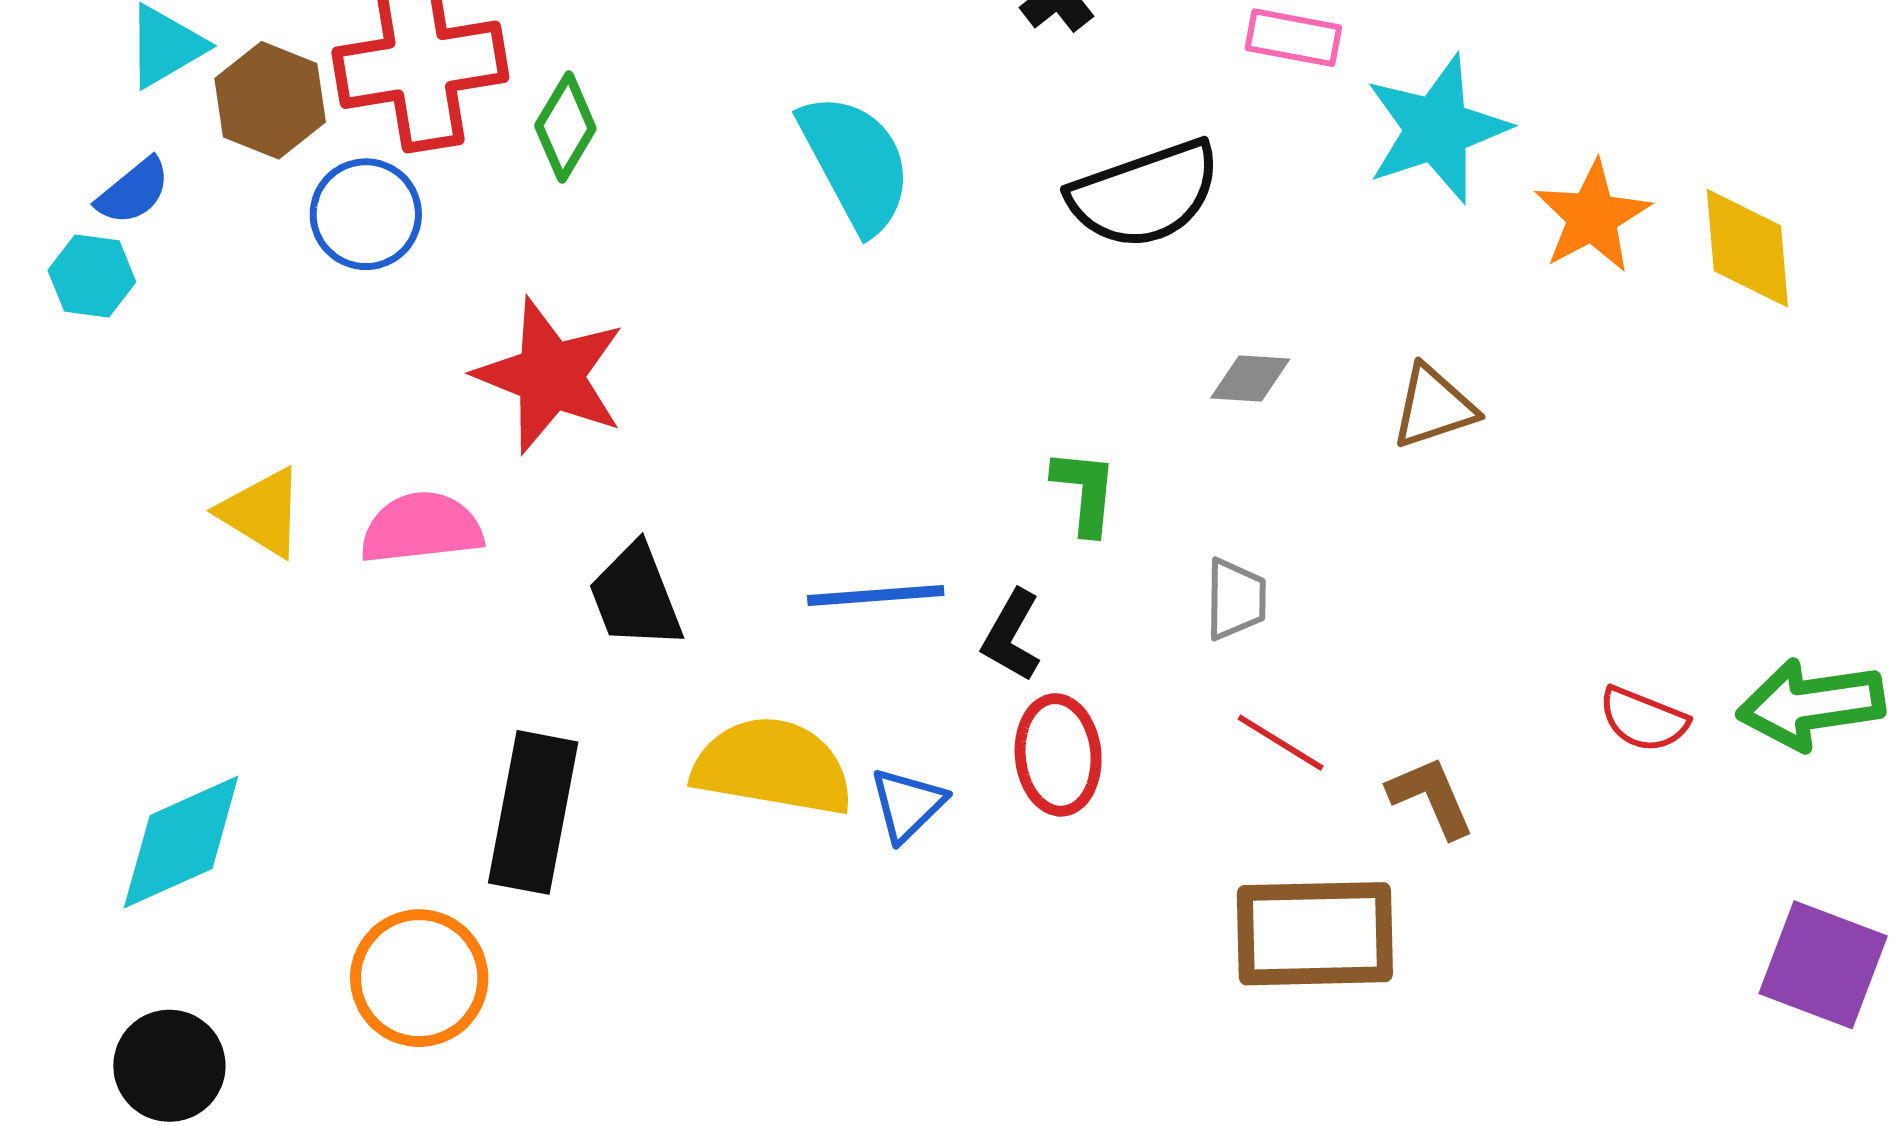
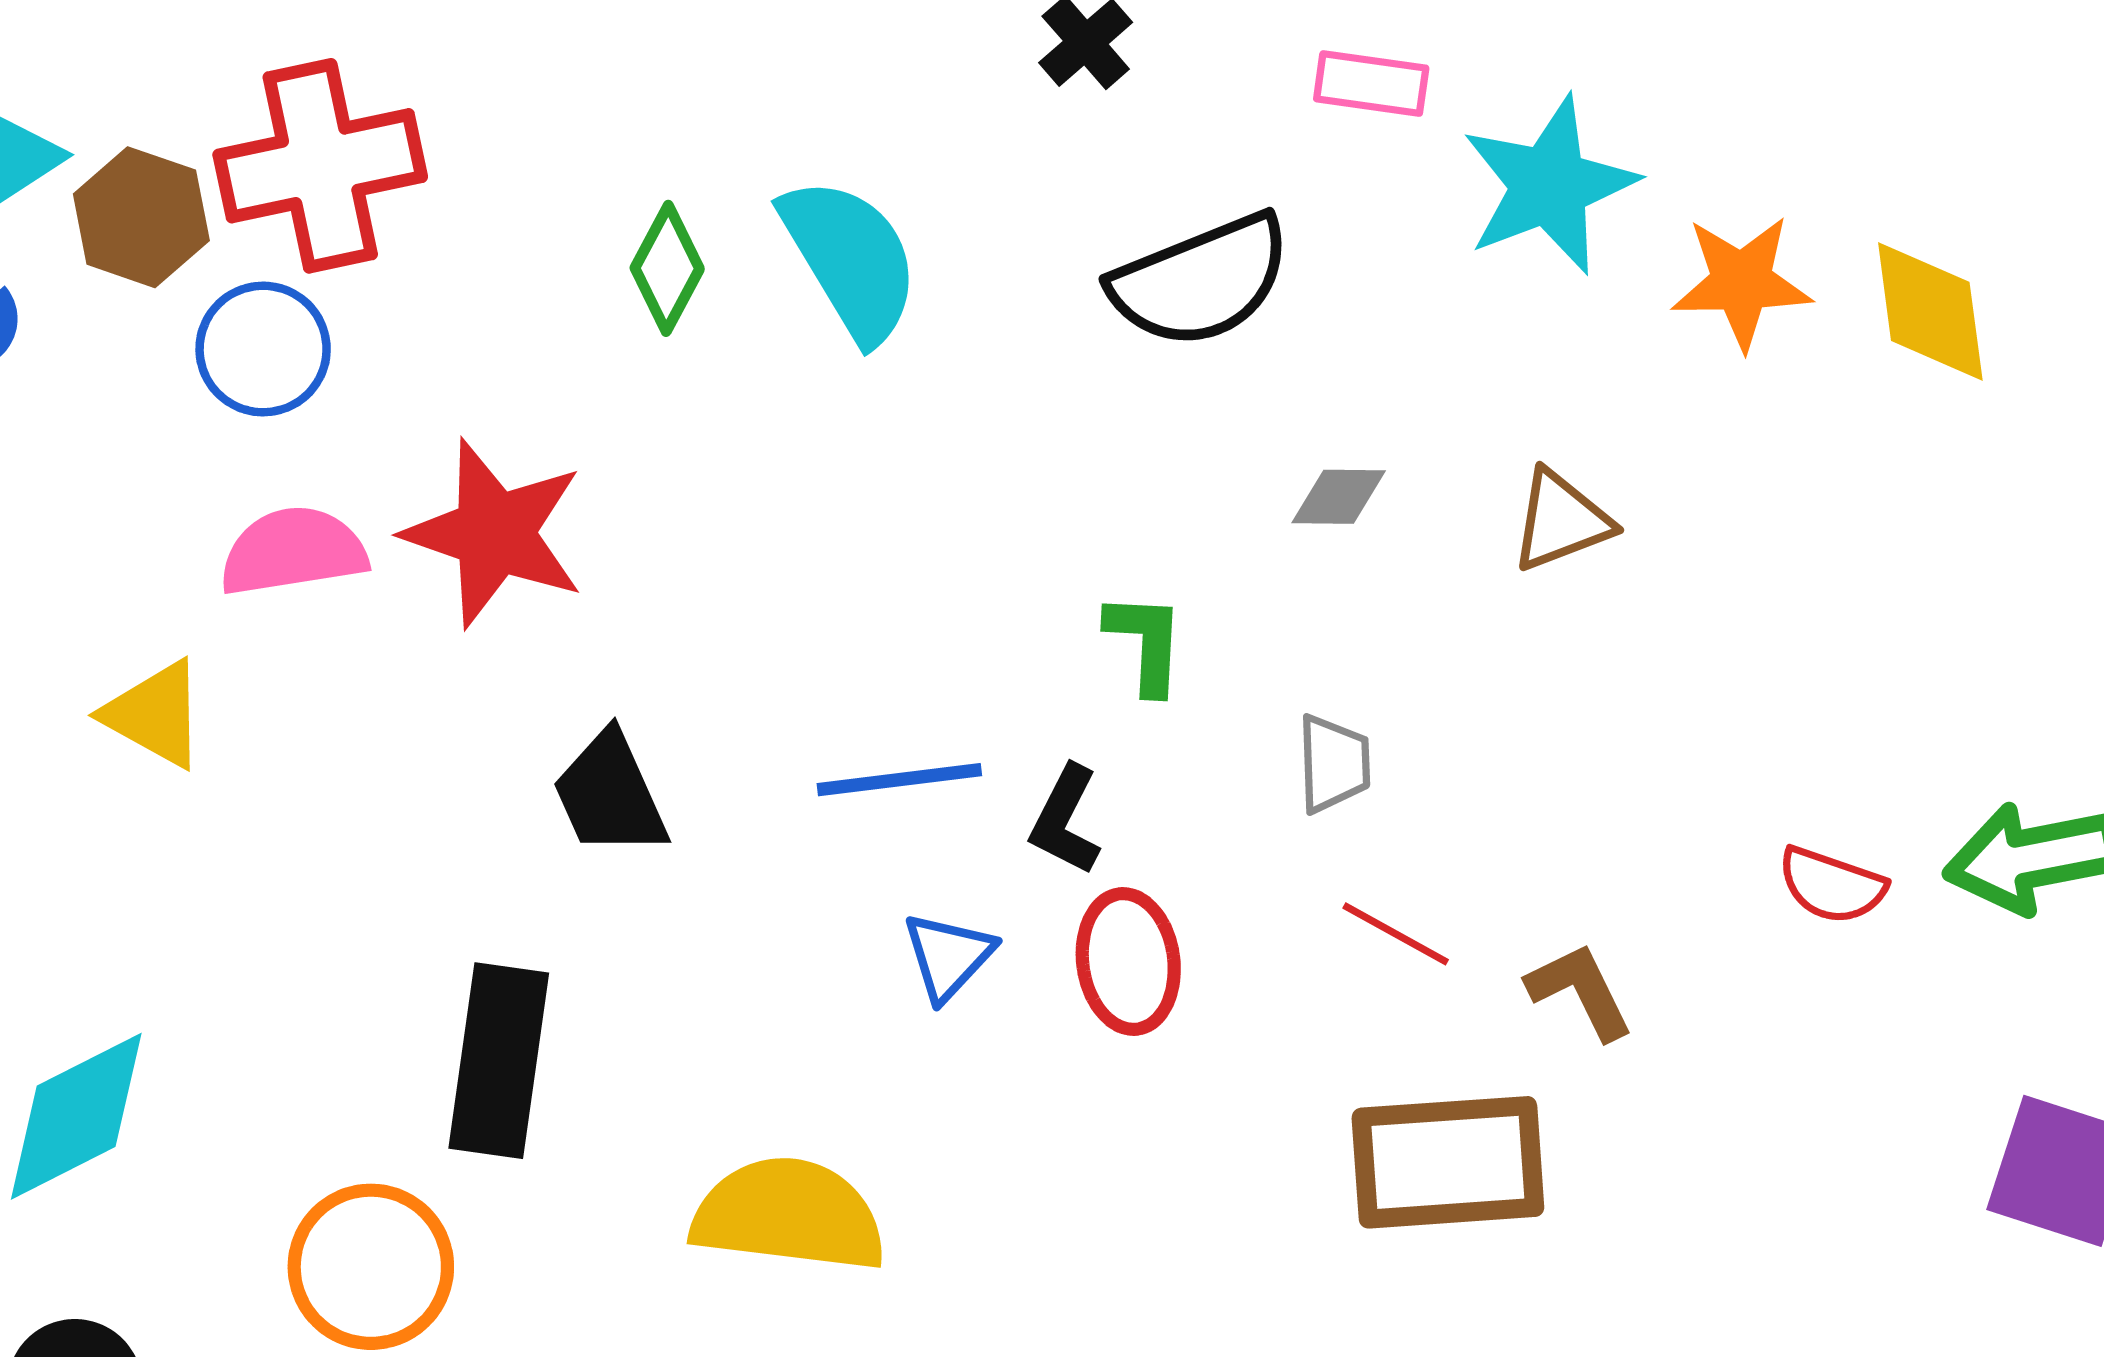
green diamond: (565, 127) -> (667, 268), moved
orange star: (1592, 217) -> (1742, 282), turned 30
pink semicircle: (422, 528) -> (293, 551), moved
yellow semicircle: (773, 767) -> (789, 1215), moved
blue triangle: (908, 805) -> (948, 956), moved

